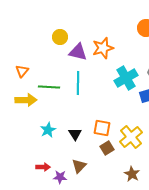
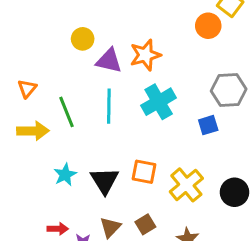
cyan cross: (126, 78) -> (159, 102), moved
green line: (49, 87) -> (67, 112), turned 65
black triangle: (75, 134) -> (105, 181), size x1.5
brown square: (107, 148) -> (145, 224), moved

